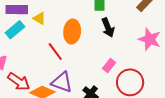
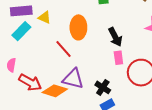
black arrow: (108, 28) -> (115, 37), moved
pink rectangle: (109, 66) -> (118, 58), turned -40

